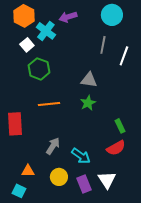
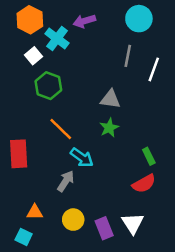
orange line: (49, 104) -> (61, 129), turned 50
cyan arrow: (81, 156) -> (82, 158), moved

